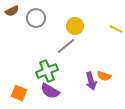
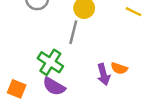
gray line: (66, 46) -> (73, 32), turned -36
green cross: (47, 71) -> (50, 62), turned -35

